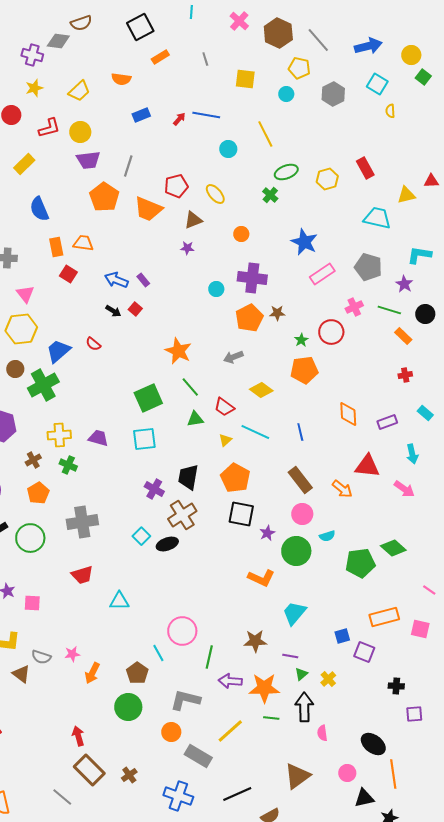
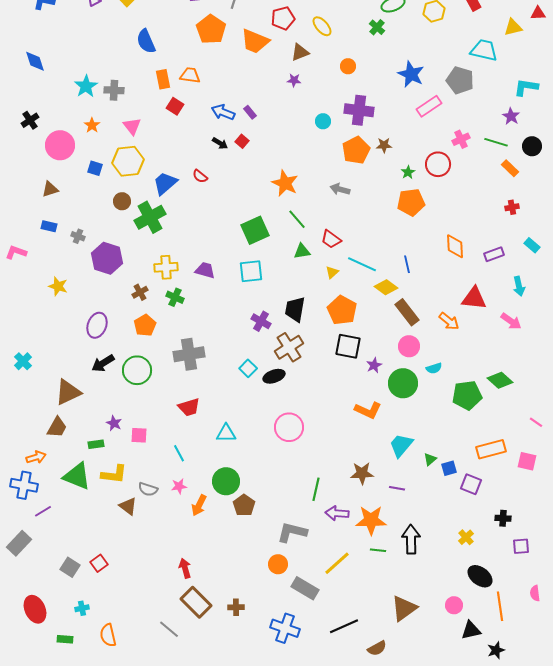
gray pentagon: (368, 267) -> (460, 80), moved
gray arrow: (233, 357) -> (340, 189), turned 36
yellow diamond: (261, 390) -> (386, 287), moved
pink circle: (182, 631) -> (289, 427), moved
cyan line: (158, 653) -> (179, 453), moved
green triangle: (301, 674) -> (430, 459), moved
yellow cross: (328, 679) -> (466, 537), moved
green circle: (128, 707) -> (226, 481), moved
pink semicircle: (322, 733) -> (535, 593), moved
brown cross: (129, 775) -> (236, 607), turned 35

